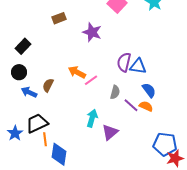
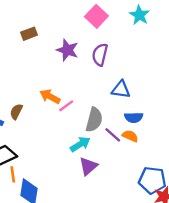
purple semicircle: (124, 62) -> (100, 55), moved
blue semicircle: (149, 90) -> (134, 117), turned 126
gray semicircle: (115, 92) -> (94, 120), size x1.5
cyan arrow: (92, 118) -> (80, 144), moved, turned 42

